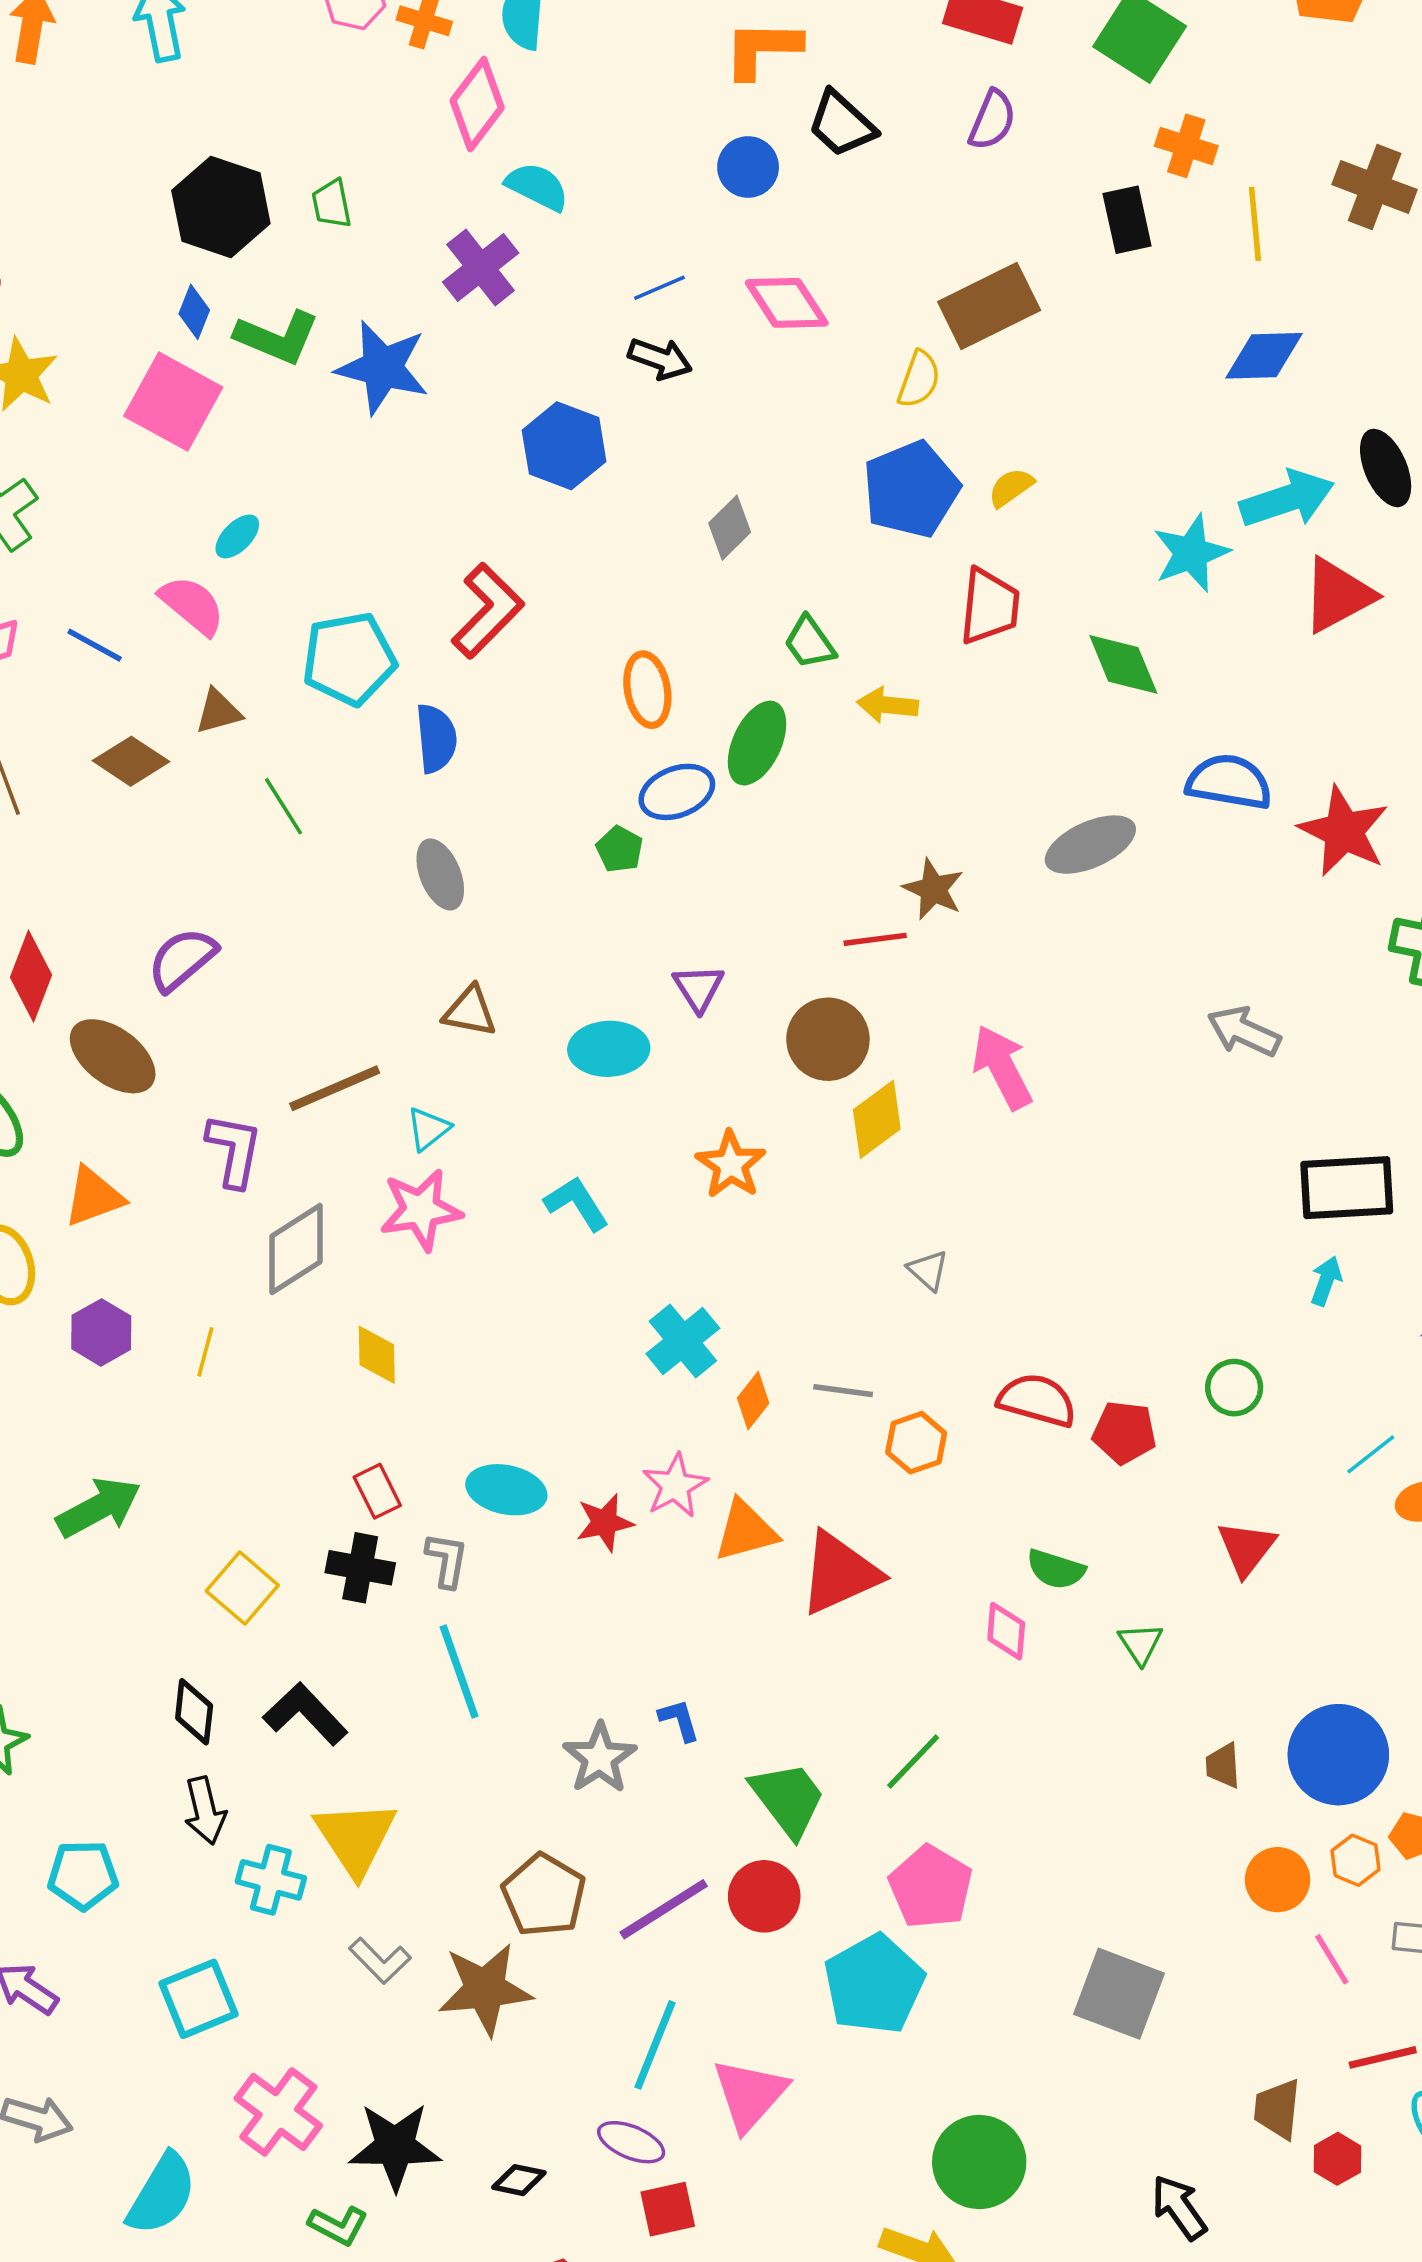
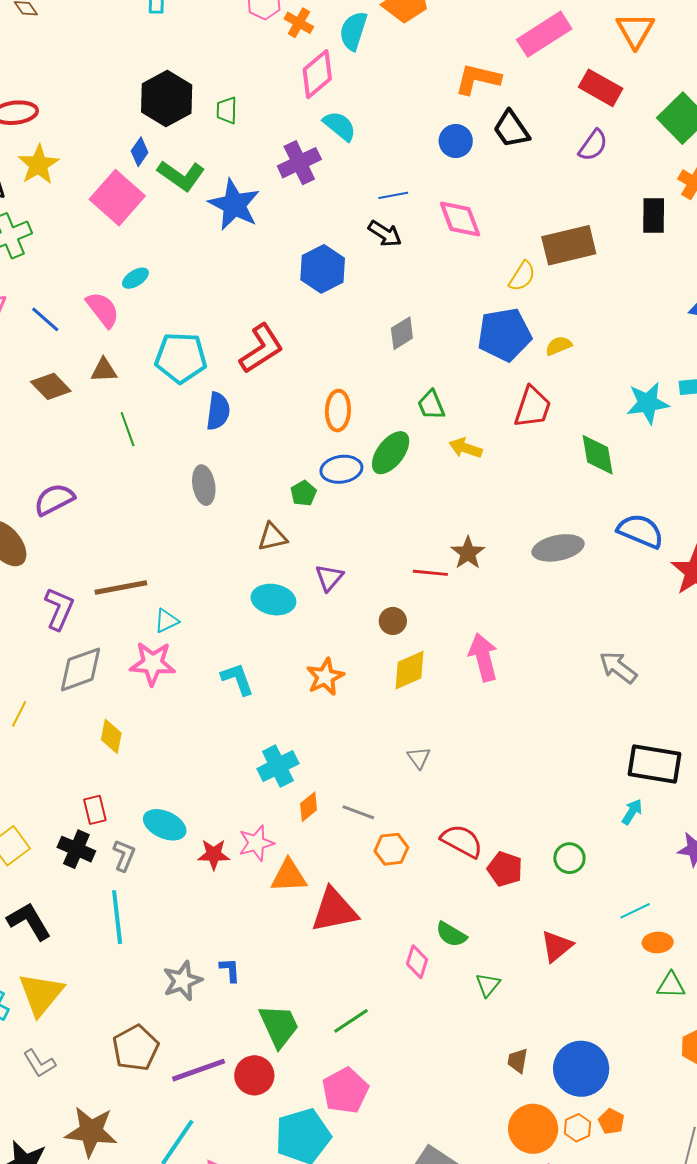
brown triangle: (470, 1011) -> (272, 537), moved, turned -36
brown circle: (828, 1039) -> (393, 621), size x0.6
orange circle: (1278, 1880) -> (533, 1129), size x1.4
brown star: (485, 1989) -> (91, 1132), moved

